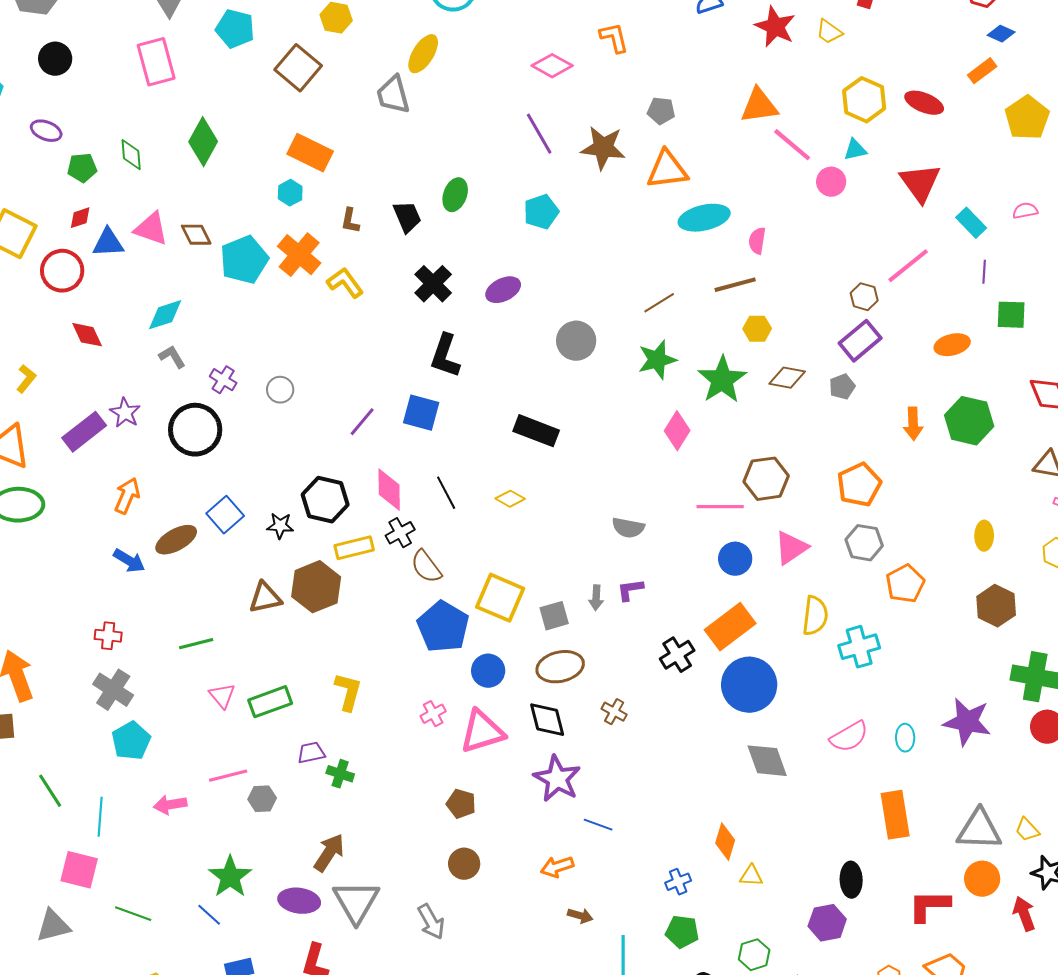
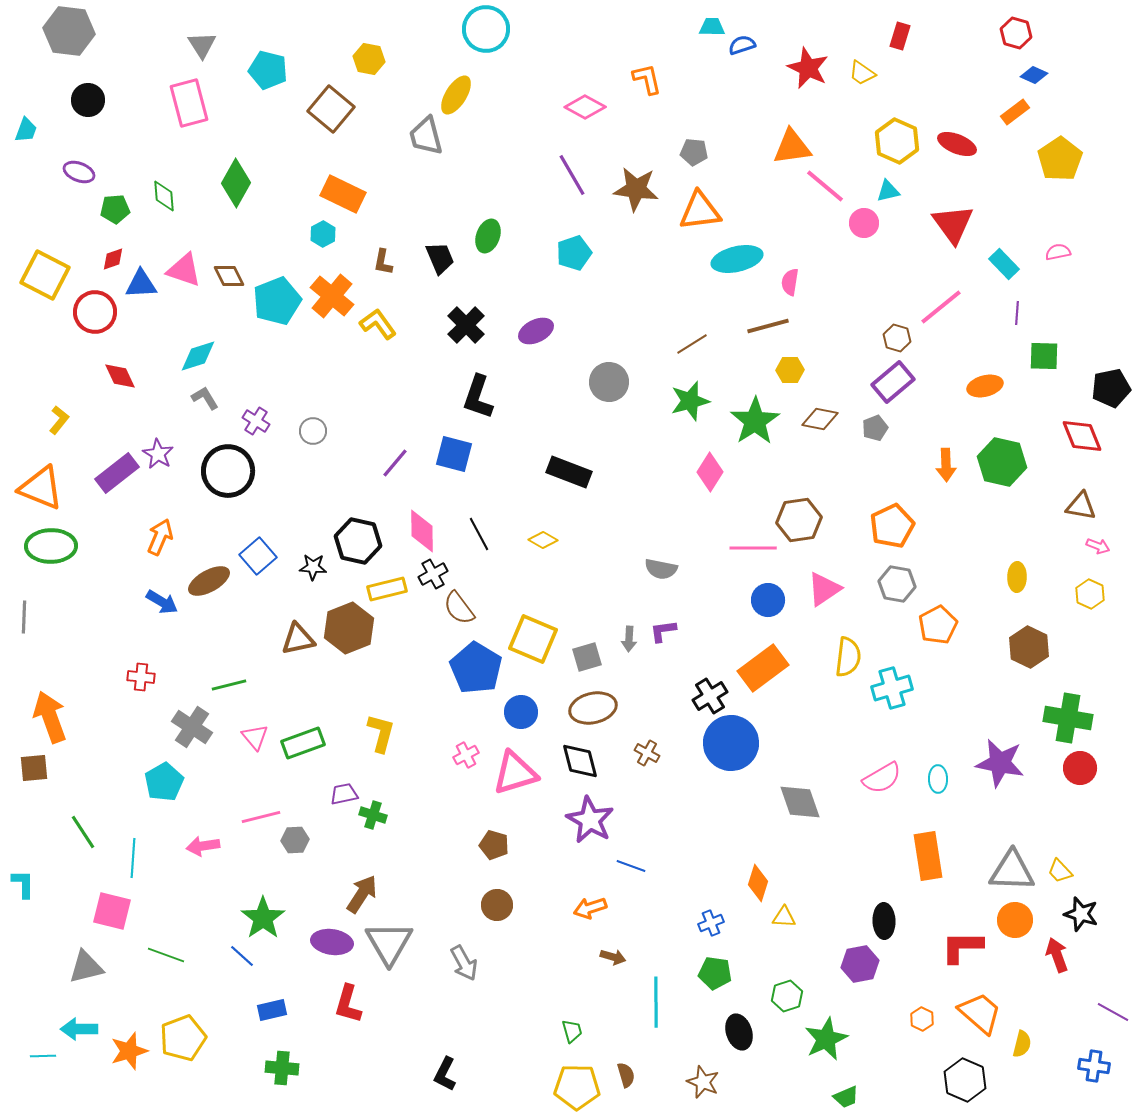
blue circle: (749, 685) -> (731, 743), moved
gray cross: (113, 690) -> (192, 727), moved

